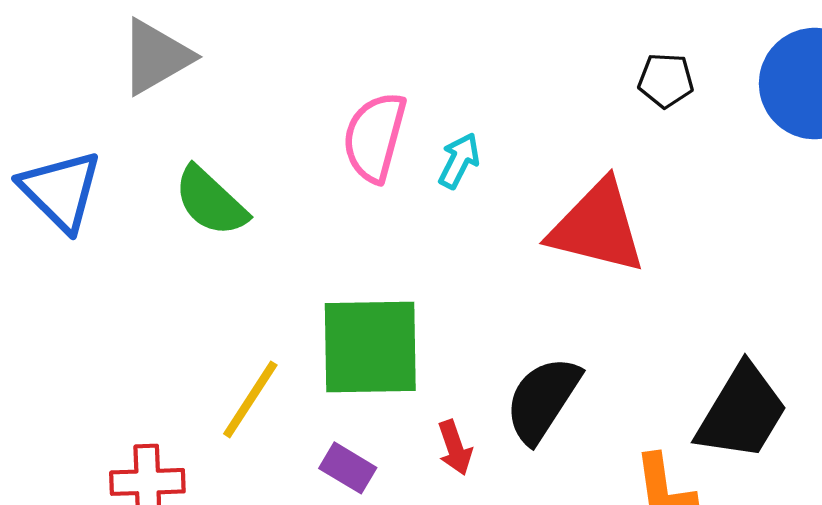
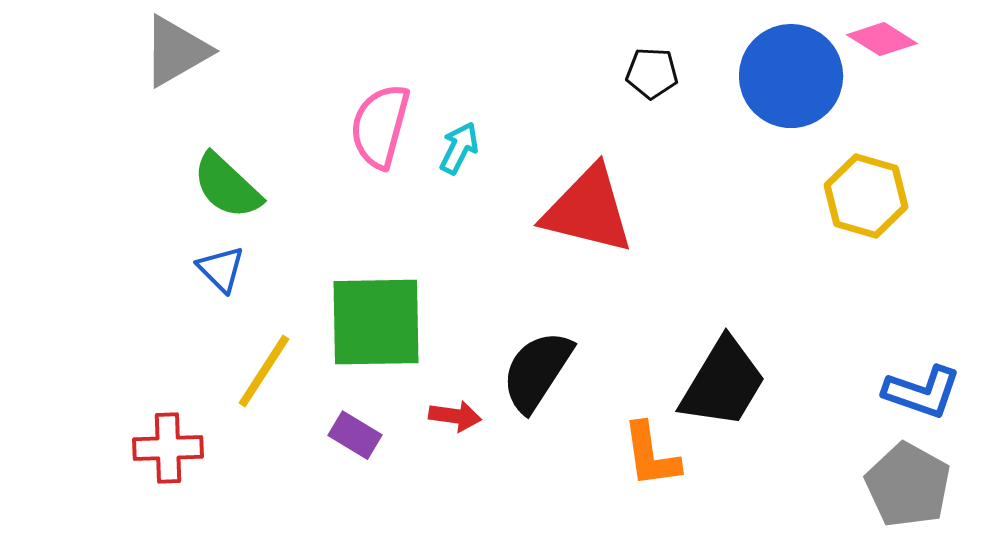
blue triangle: (61, 191) -> (221, 269), moved, size x0.6
red arrow: (455, 448) -> (455, 416), turned -63

